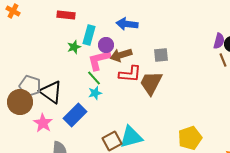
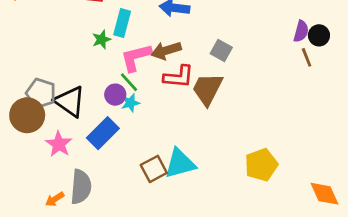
purple circle: (106, 45) -> (115, 95), moved
gray square: (161, 55) -> (221, 51), turned 35

